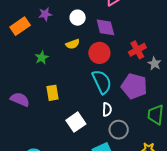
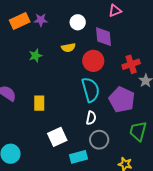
purple star: (45, 14) -> (41, 20), moved
yellow rectangle: (52, 93) -> (39, 103), moved
white square: (76, 122) -> (57, 137), moved

